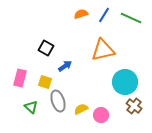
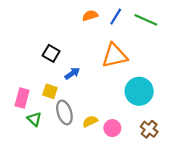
pink rectangle: (20, 78) -> (22, 98), moved
brown cross: (134, 106) -> (149, 129), moved

